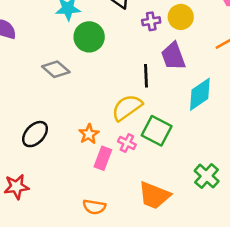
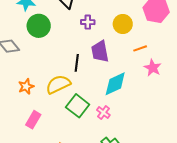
yellow circle: (181, 17) -> (123, 24), moved
orange star: (89, 134) -> (26, 86), moved
pink cross: (127, 143) -> (103, 113), moved

